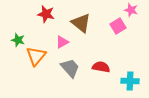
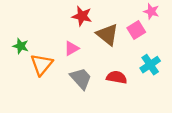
red star: (46, 14) -> (82, 16), moved
brown triangle: (81, 23) -> (107, 35), moved
cyan cross: (130, 81) -> (150, 65), moved, turned -36

